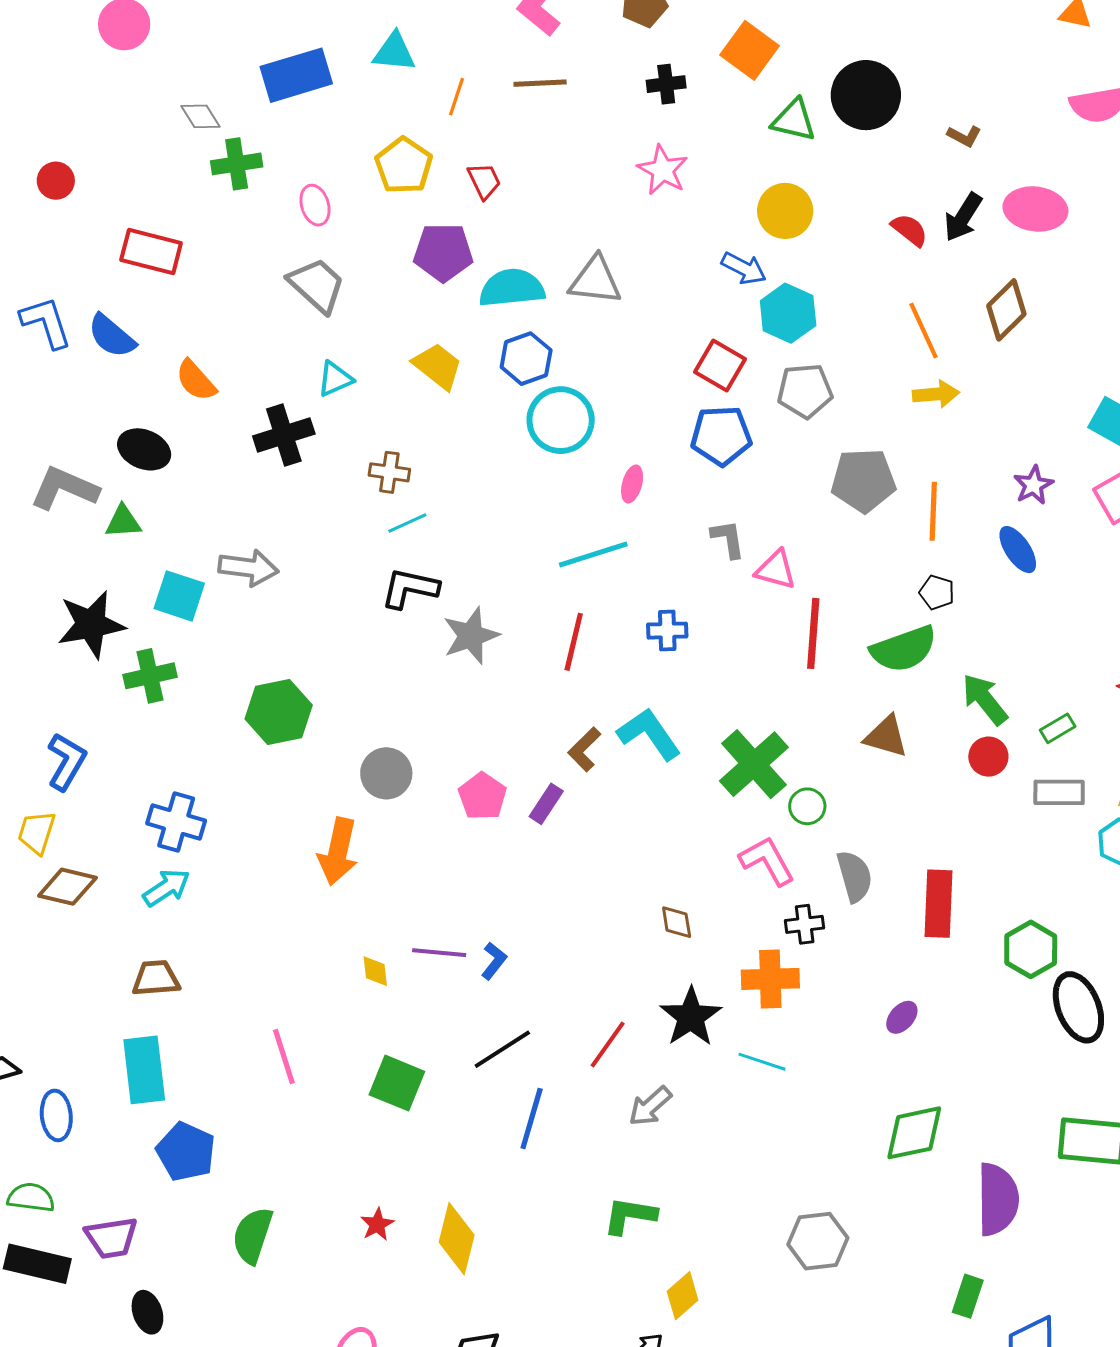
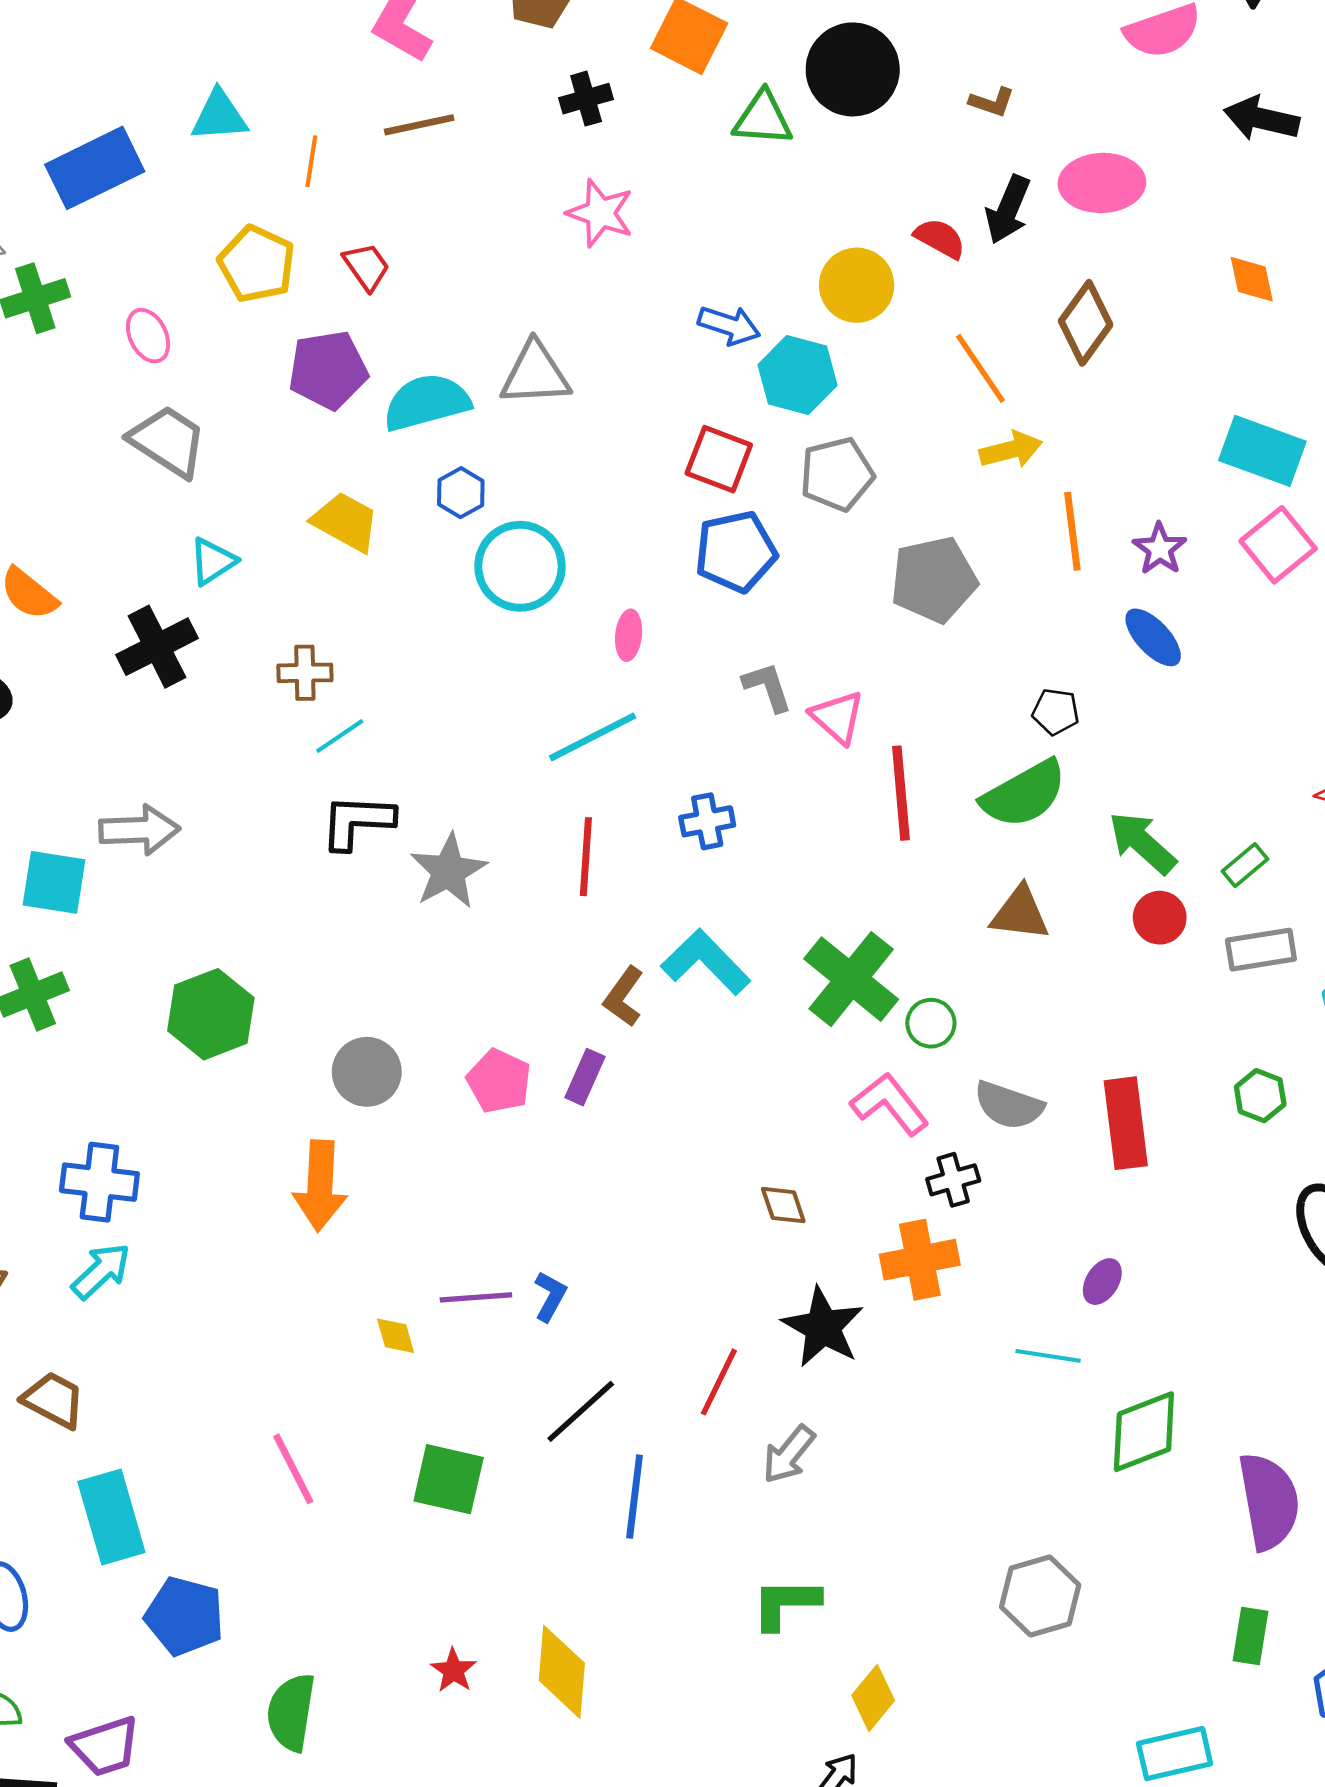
yellow circle: (785, 211) -> (857, 285), moved
blue hexagon: (526, 359) -> (461, 493), size x0.7
orange line: (933, 511) -> (1072, 531), moved
pink triangle: (776, 570) -> (837, 717), turned 36
gray semicircle: (855, 876) -> (1009, 1105), turned 134
green hexagon: (1031, 949) -> (1260, 1096), moved, size x0.7
brown trapezoid: (156, 978) -> (54, 1400), moved, turned 42
cyan line: (762, 1062) -> (1048, 1356), moved

